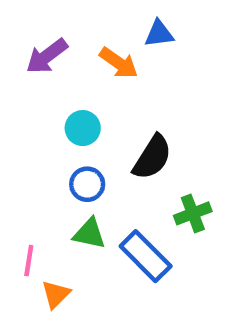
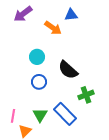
purple arrow: (47, 56) -> (23, 14), moved
black semicircle: (152, 157) -> (68, 70), turned 100
green triangle: (89, 234) -> (40, 115), moved, turned 49

